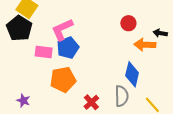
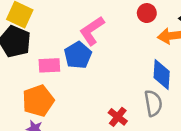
pink L-shape: (62, 30) -> (92, 31), moved
orange pentagon: (63, 80) -> (38, 101), moved

